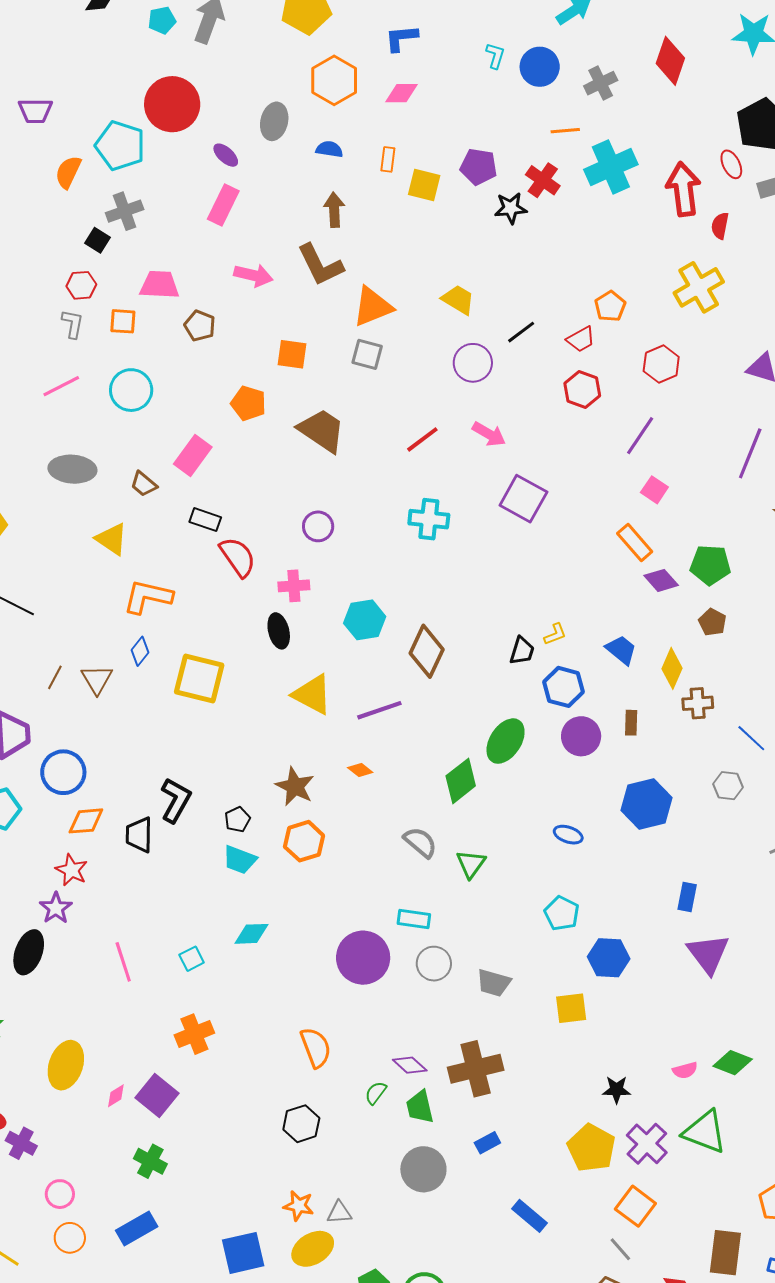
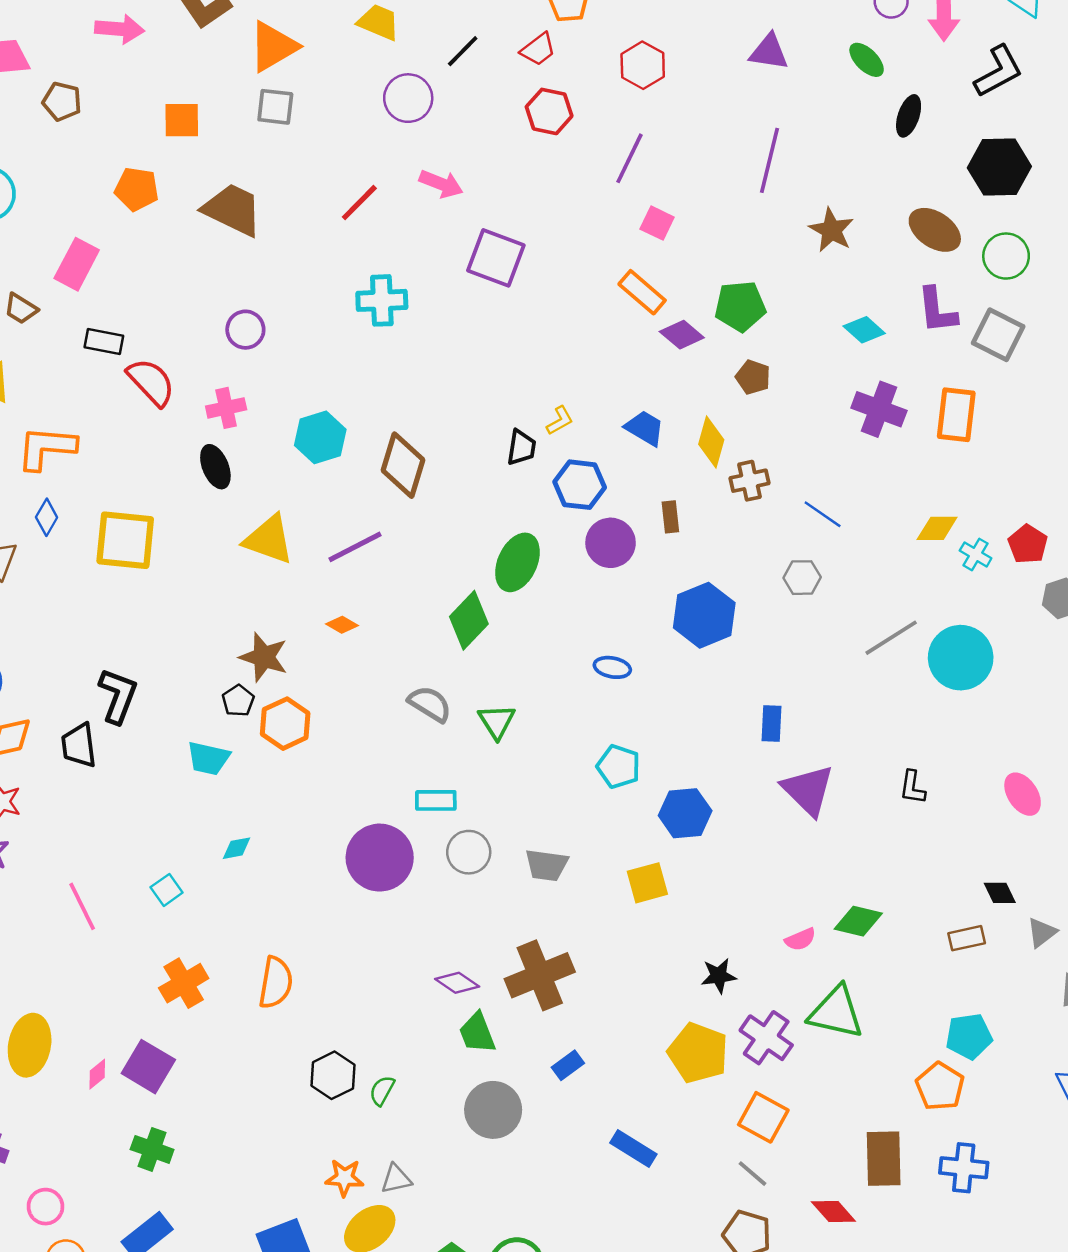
black pentagon: (237, 819) -> (238, 701), moved
cyan diamond: (251, 934) -> (237, 848), size x0.7
orange semicircle: (316, 1048) -> (276, 983), moved, turned 39
green semicircle: (376, 1093) -> (382, 1091), moved

